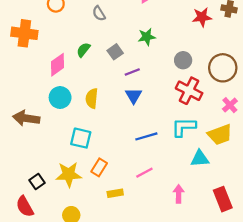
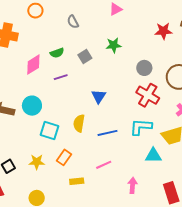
green semicircle: (83, 50) -> (57, 53), turned -152
purple line: (132, 72) -> (61, 77), moved
cyan circle: (60, 98) -> (32, 106), moved
yellow semicircle: (92, 98) -> (79, 123), moved
yellow star: (69, 174) -> (37, 162), size x0.7

